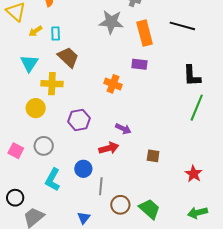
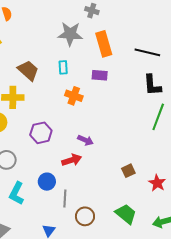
black line: (182, 26) -> (147, 52), moved
cyan rectangle: (56, 34) -> (63, 67), moved
brown square: (153, 156) -> (128, 171), moved, turned -32
green trapezoid: (150, 209) -> (126, 214), moved

